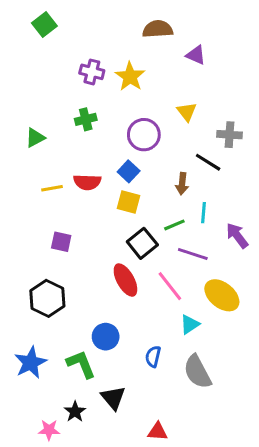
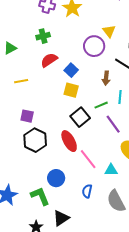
purple circle: (144, 135) -> (94, 46), moved
red semicircle: (87, 182) -> (49, 60), moved, turned 144
purple line: (193, 254) -> (113, 124), turned 36
pink line: (170, 286) -> (88, 159), moved
black hexagon: (47, 298) -> (35, 140), moved
cyan triangle: (190, 324) -> (111, 170), turned 32
black triangle: (113, 398) -> (61, 218), turned 36

